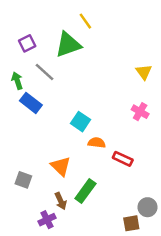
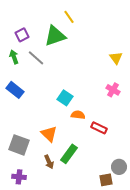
green arrow: (17, 81) -> (14, 57), moved
blue rectangle: (31, 103) -> (15, 90), moved
gray square: (23, 180) -> (19, 145), size x1.5
purple cross: (47, 220) -> (19, 177), moved, turned 32

